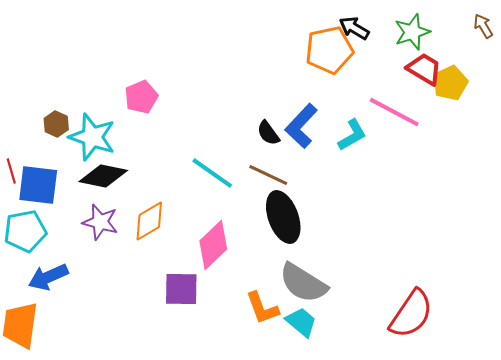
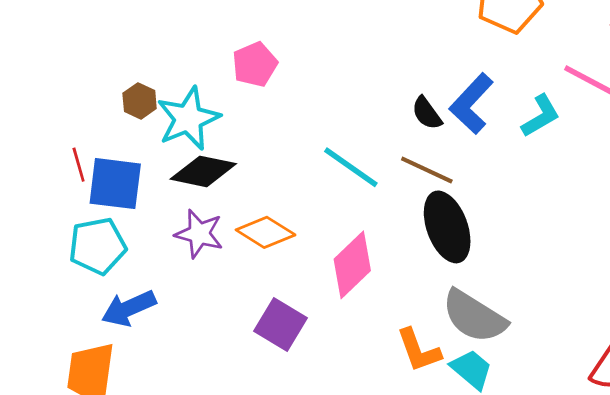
cyan star: (92, 137) -> (188, 119), turned 30
orange diamond: (149, 221) -> (266, 232), turned 63
purple square: (181, 289) -> (280, 325), moved, turned 30

